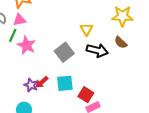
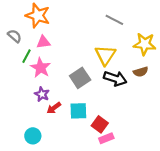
pink triangle: (19, 20) -> (43, 42), moved
yellow triangle: (86, 29) -> (105, 55), size x1.5
brown semicircle: (121, 42) -> (141, 72), turned -64
purple star: (31, 85) -> (42, 94), moved

